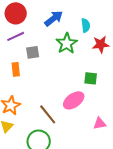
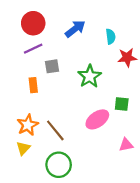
green star: (67, 43) -> (90, 76), moved
green square: (91, 78) -> (122, 104), moved
brown line: (48, 114) -> (55, 130), moved

